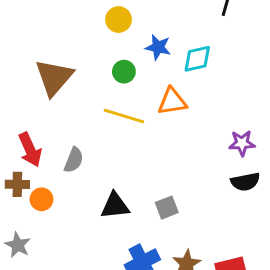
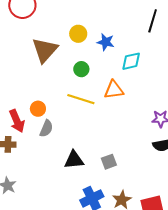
blue star: (158, 47) -> (106, 42), moved
brown triangle: (54, 77) -> (45, 50), moved
orange circle: (41, 199) -> (38, 109), moved

